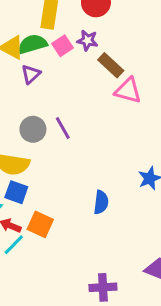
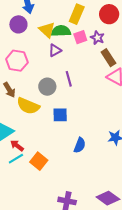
purple line: (63, 128) -> (69, 79), moved
blue square: (16, 192) -> (60, 115), moved, turned -35
orange square: (40, 224) -> (39, 161), moved

